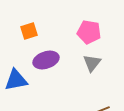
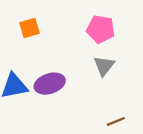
purple ellipse: (46, 60) -> (50, 84), moved

